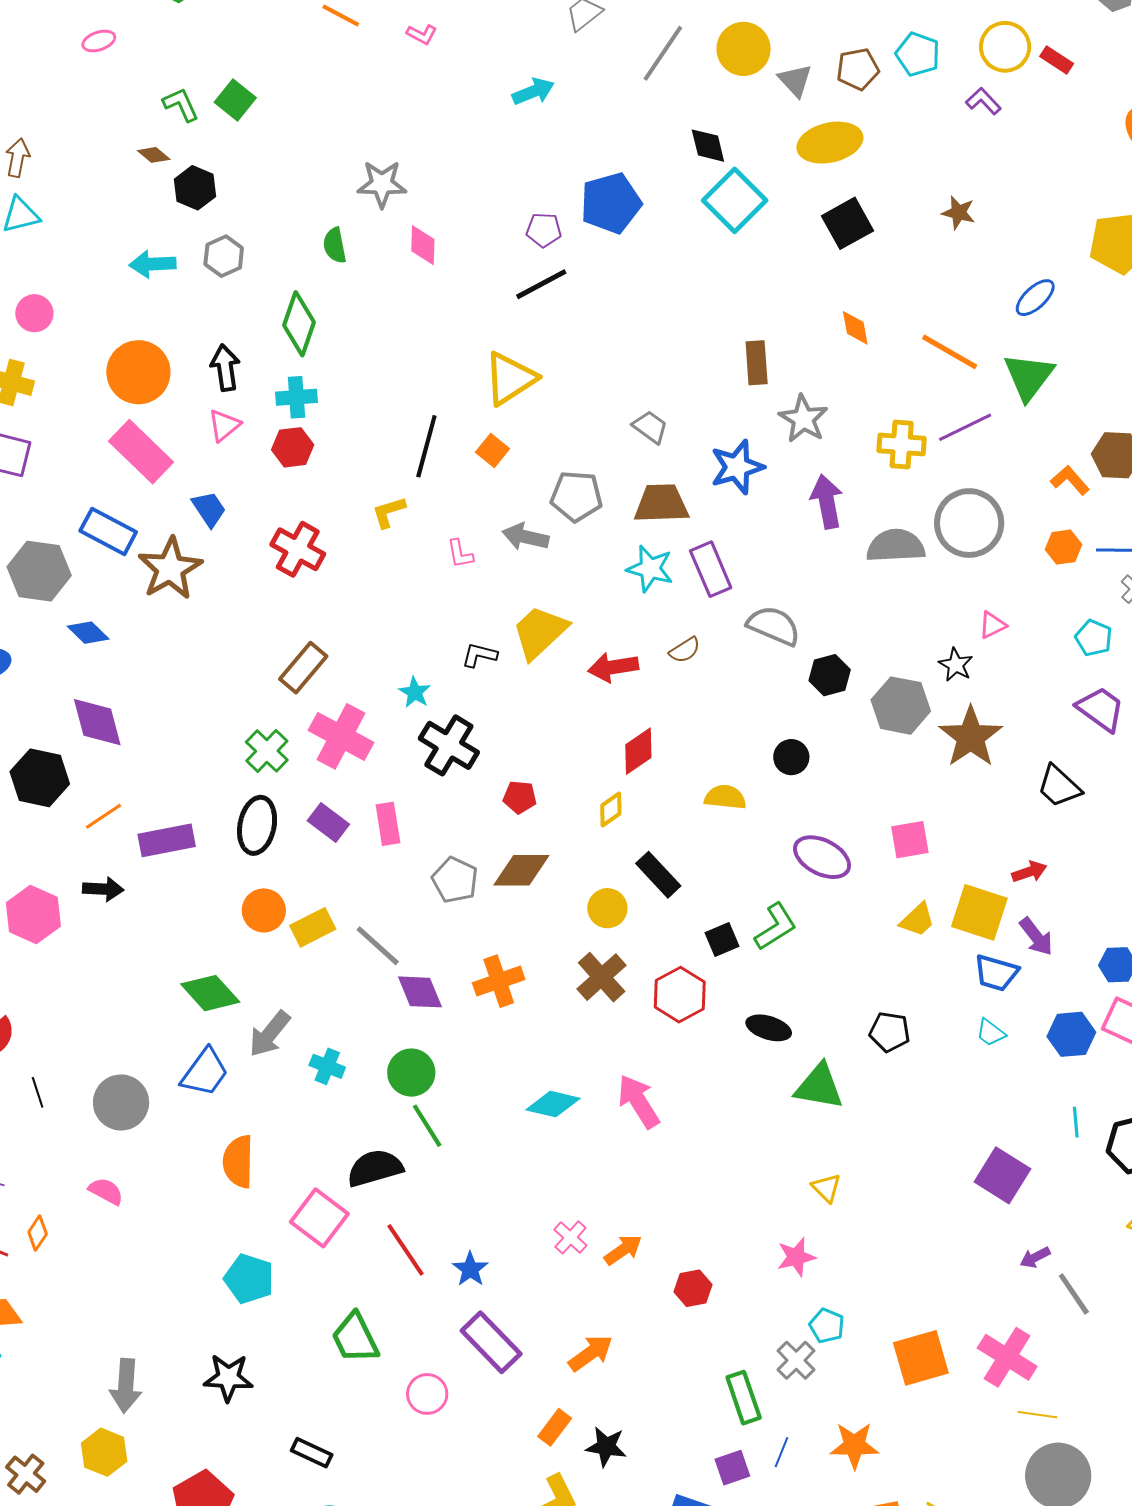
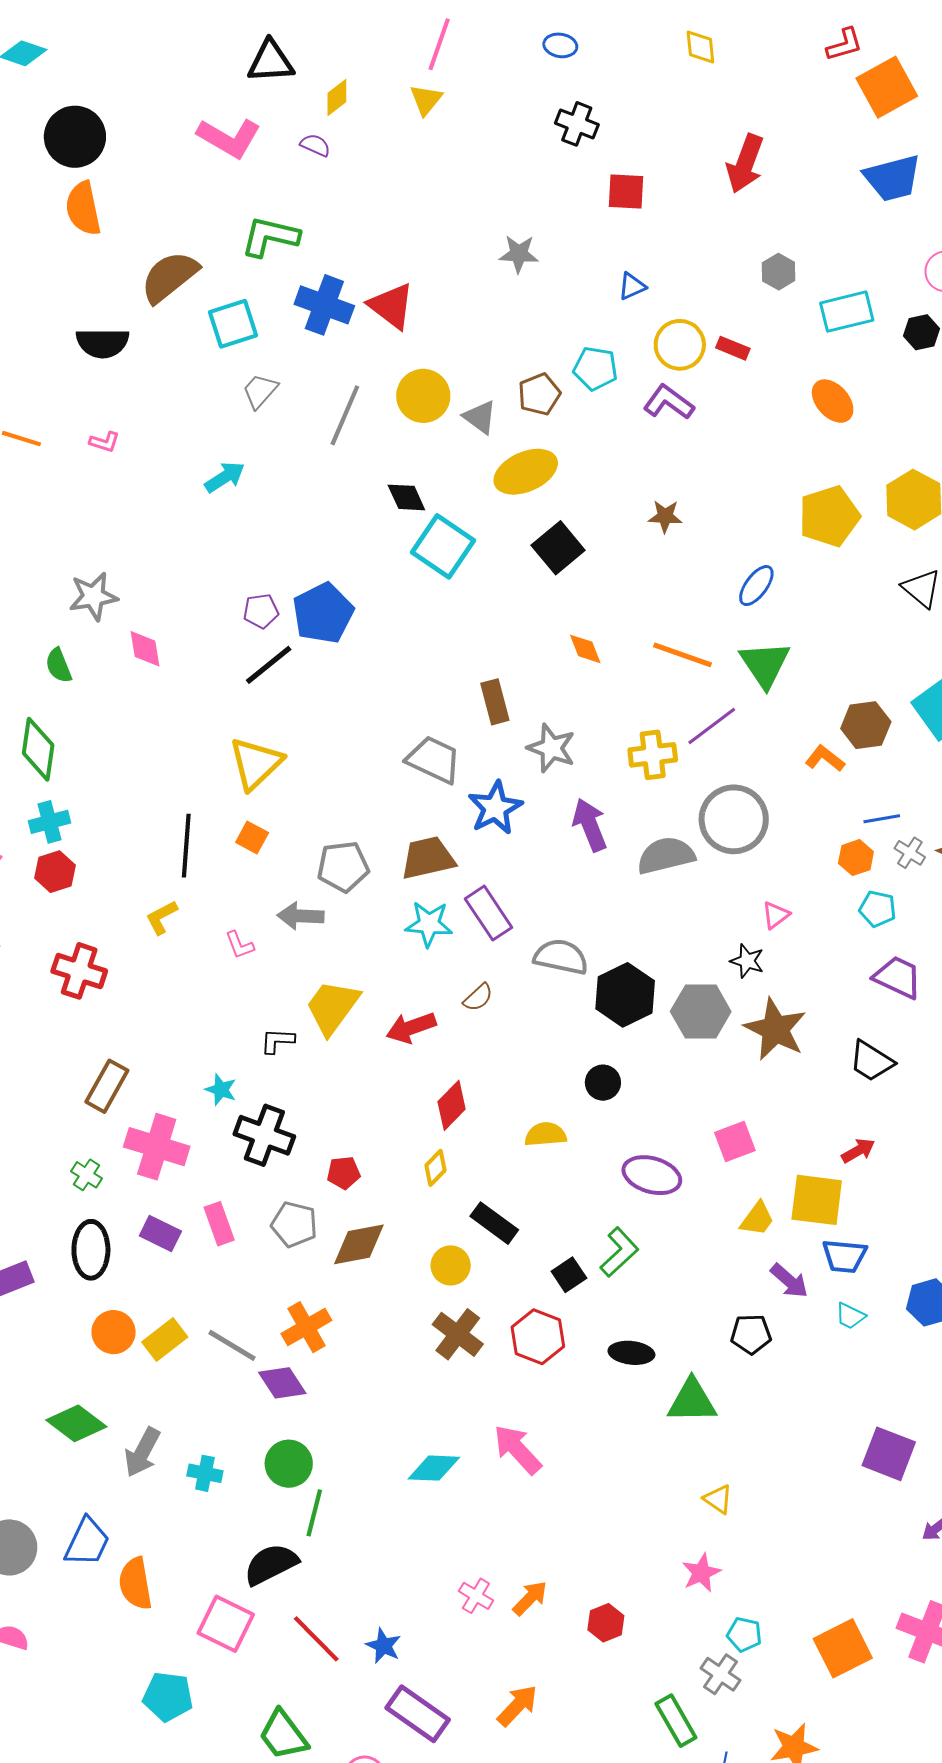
purple L-shape: (983, 101) -> (669, 402), size x1.4
blue pentagon: (611, 203) -> (323, 613), moved
gray trapezoid: (650, 427) -> (434, 760), moved, size x1.5
orange hexagon: (1064, 547) -> (856, 858), moved
black hexagon: (830, 675) -> (625, 995), size x1.5
green cross: (267, 751) -> (87, 1175), size x0.7
gray pentagon: (455, 880) -> (294, 1224), moved
purple arrow: (1036, 937) -> (789, 1281), moved
orange cross: (499, 981) -> (306, 1327), moved
blue trapezoid: (205, 1072) -> (87, 1542), moved
green line: (427, 1126) -> (314, 1513), turned 57

